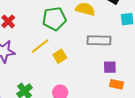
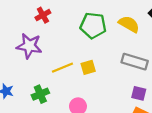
yellow line: (40, 46) -> (62, 68), moved

